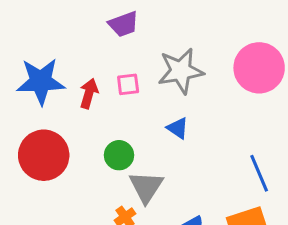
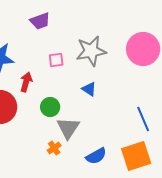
purple trapezoid: (124, 24) -> (40, 21), moved
red arrow: (89, 93) -> (26, 82), moved

